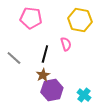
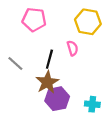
brown star: (43, 75) -> (47, 82), size x1.5
cyan cross: (84, 95) -> (92, 104), turned -32

